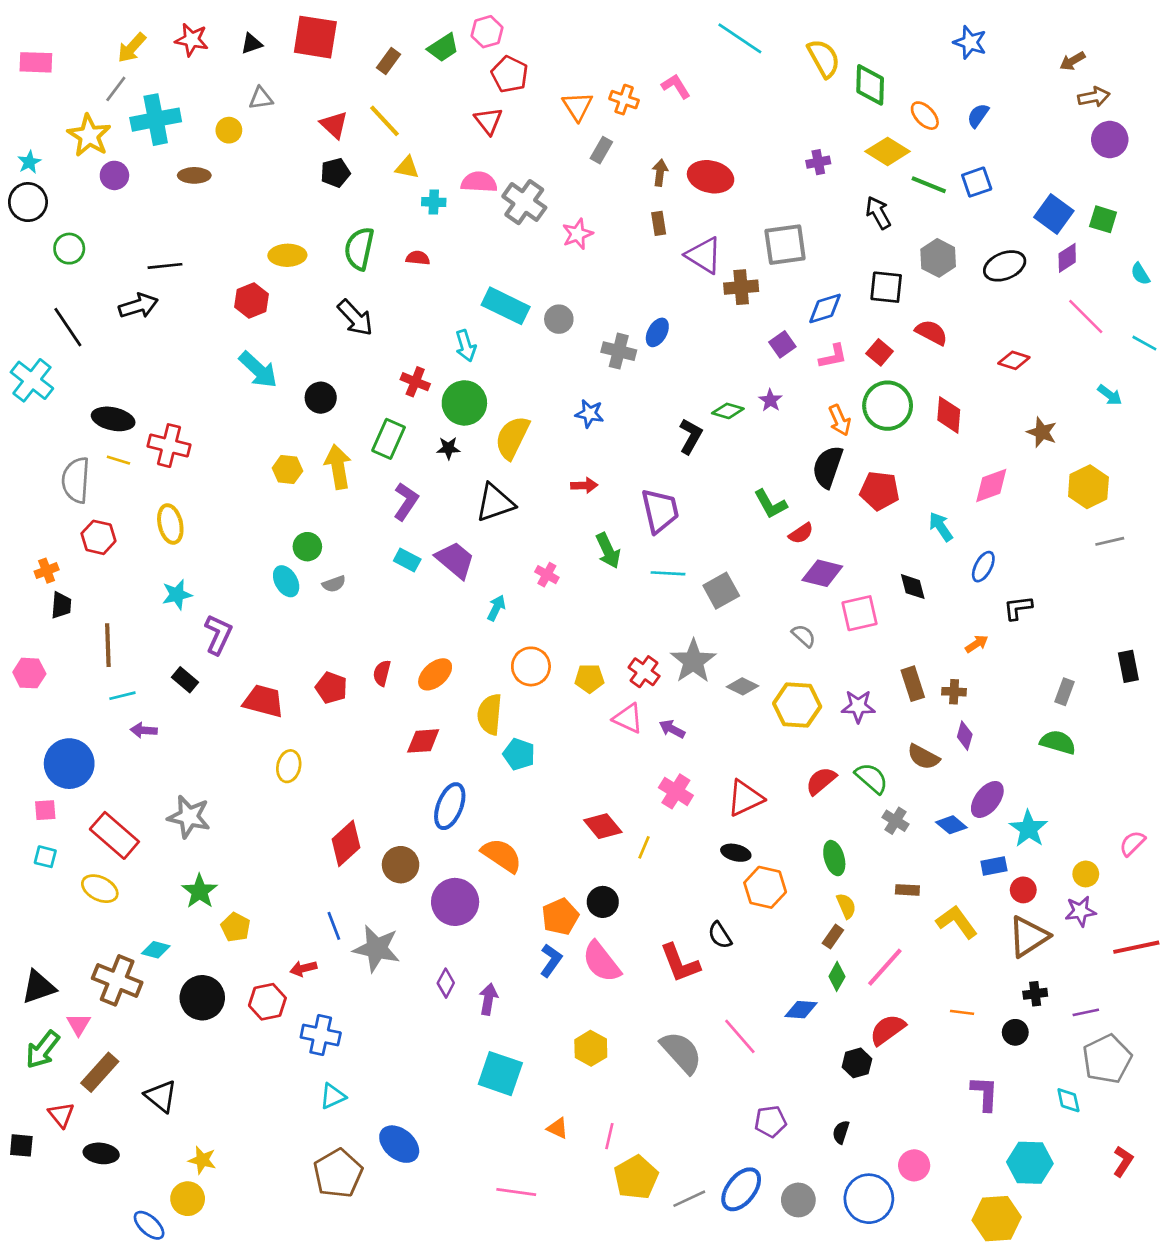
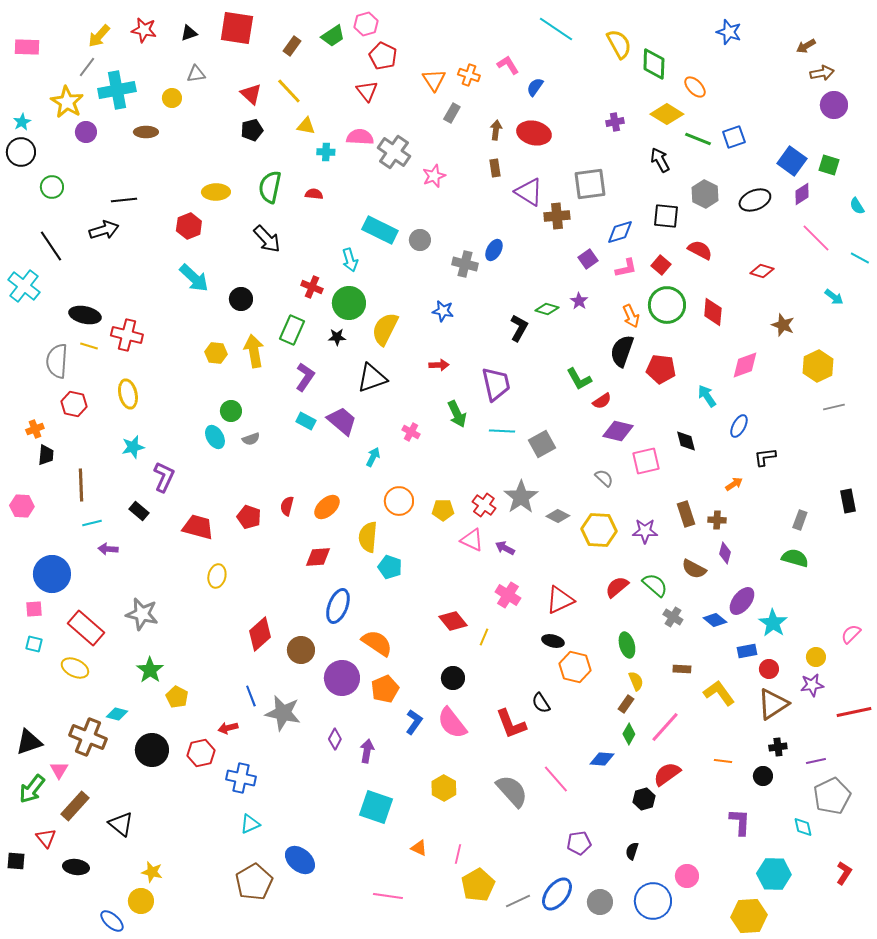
blue semicircle: (978, 116) -> (535, 87), moved
orange pentagon: (560, 917) -> (385, 689), moved

